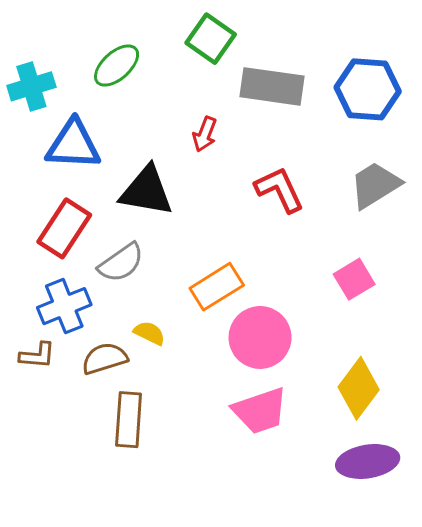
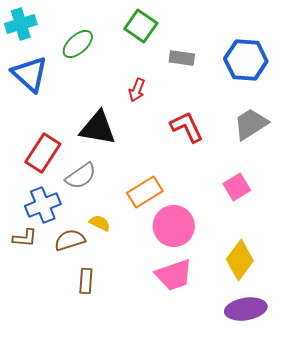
cyan cross: (31, 86) -> (21, 24), moved
gray rectangle: (272, 86) -> (182, 58), size x0.6
blue triangle: (73, 145) -> (30, 74), moved, turned 39
brown rectangle: (129, 420) -> (86, 281), size x0.7

